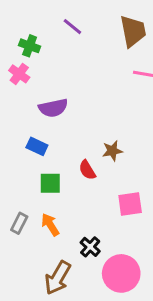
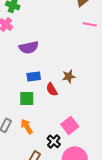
blue rectangle: (37, 146) -> (34, 76), moved, turned -32
pink square: (130, 204) -> (70, 125), moved, turned -30

